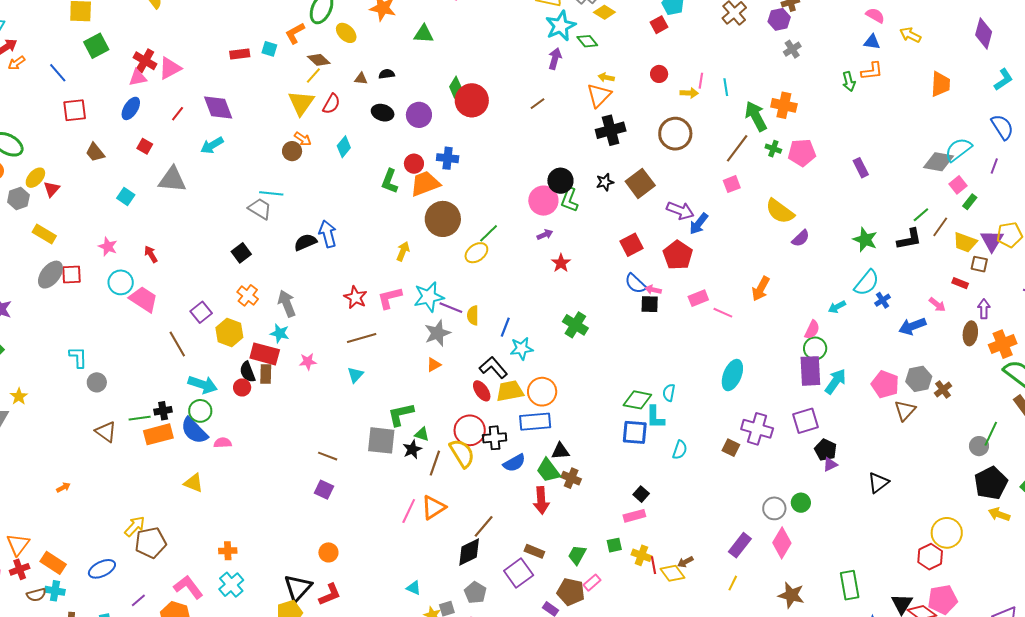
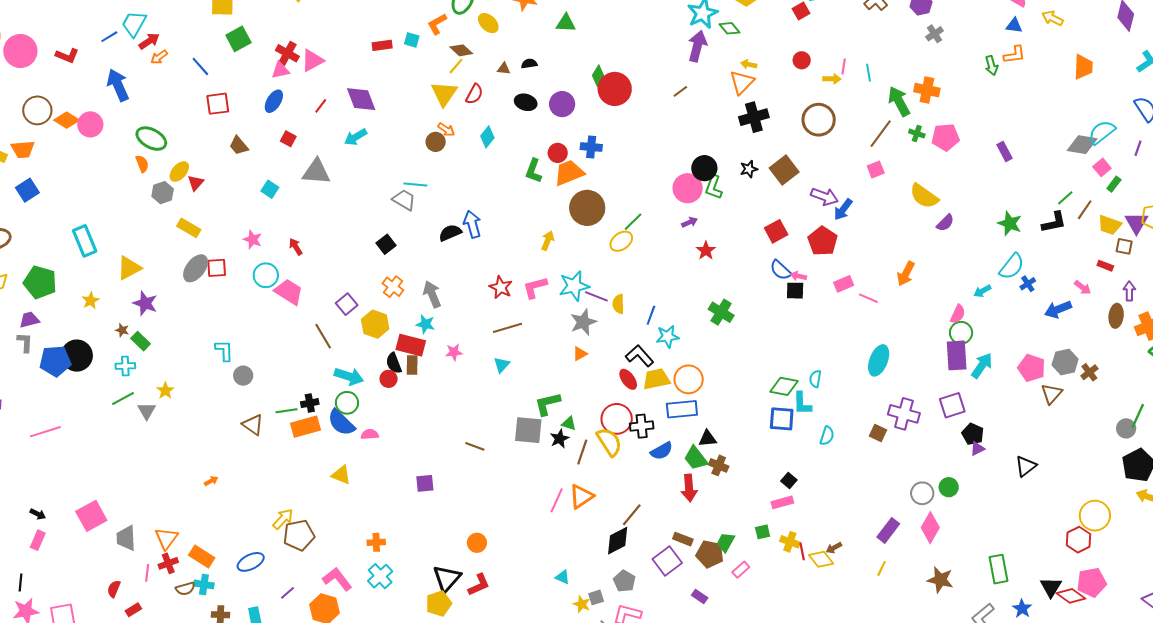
purple arrow: (555, 59) -> (697, 46), size x1.4
purple square: (324, 490) -> (425, 483), moved, turned -30
brown pentagon: (571, 592) -> (710, 554), moved

